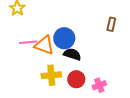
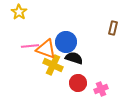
yellow cross: (51, 75) -> (53, 65), moved, turned 30

